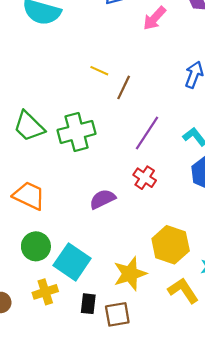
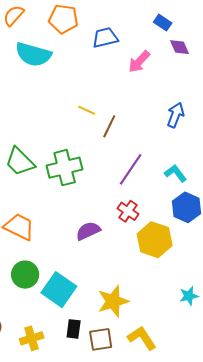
yellow hexagon: (171, 245) -> (155, 240), moved
yellow L-shape: (183, 291) -> (142, 338), moved
yellow cross: (45, 292) -> (32, 338), moved

